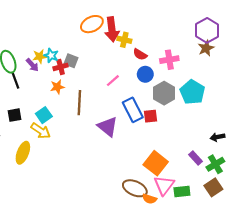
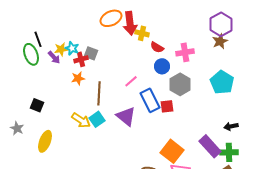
black line: (16, 81) -> (38, 39), moved
pink line: (113, 81) -> (131, 81), moved
cyan pentagon: (192, 92) -> (222, 82), moved
black square: (15, 115) -> (37, 105), turned 32
cyan square: (44, 115) -> (97, 119), moved
yellow arrow: (41, 131) -> (81, 120), moved
purple rectangle: (196, 158) -> (210, 146), size x1.6
green cross: (215, 164) -> (229, 152), turned 30

